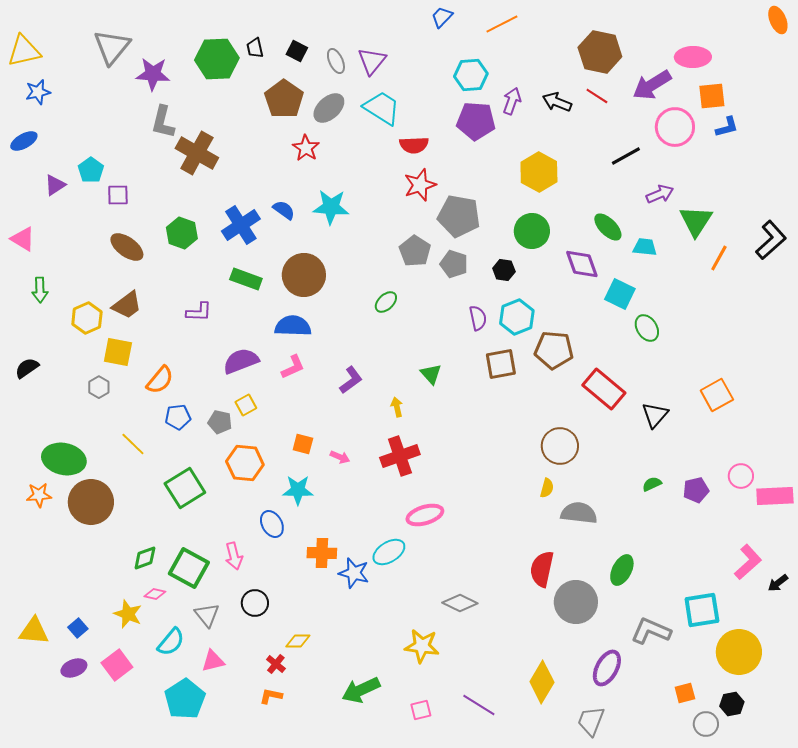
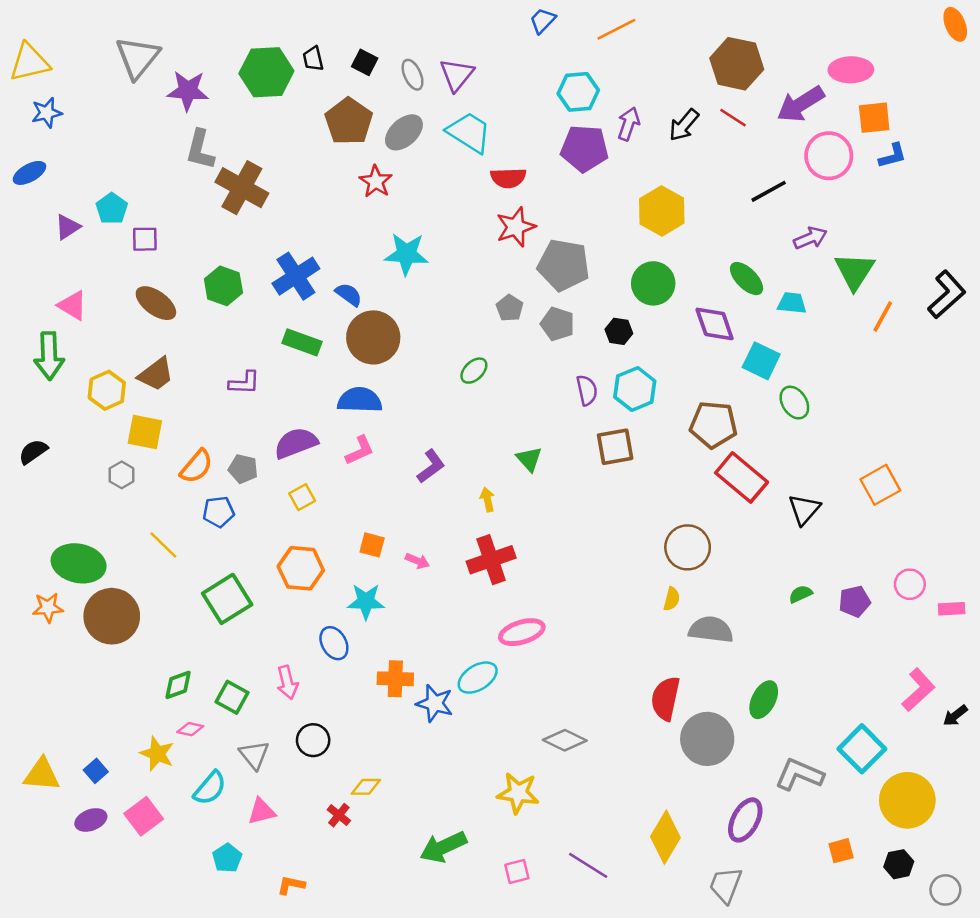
black arrow: (557, 102) -> (684, 125), turned -72
blue semicircle: (284, 210) -> (349, 294), moved
pink triangle: (23, 239) -> (72, 306), moved
gray pentagon: (415, 251) -> (510, 308), size x0.7
green arrow: (40, 290) -> (49, 356), size x1.5
brown pentagon: (554, 350) -> (713, 425), moved
gray pentagon: (220, 422) -> (243, 469), moved
pink rectangle: (775, 496) -> (952, 609), size x0.6
green square: (189, 568) -> (232, 697), size x0.7
cyan square: (702, 610) -> (862, 749), turned -36
orange L-shape: (271, 696) -> (291, 885), moved
cyan pentagon: (185, 699) -> (227, 858), size x0.6
gray circle: (706, 724) -> (945, 890), moved

